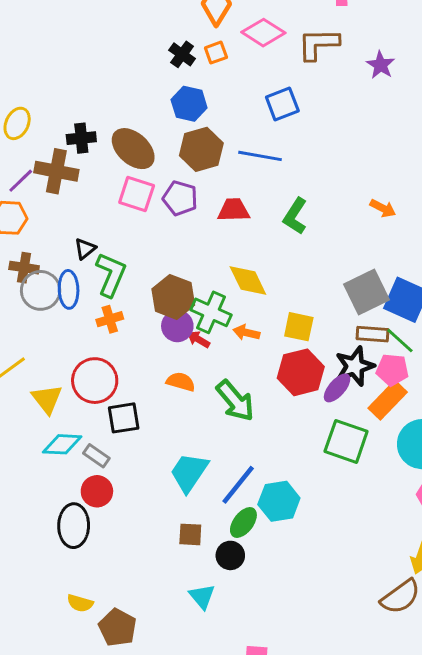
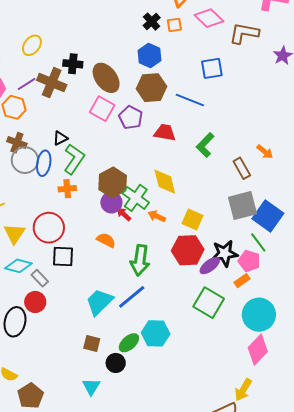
brown rectangle: (372, 334) -> (242, 168), moved, turned 45
orange rectangle: (388, 400) -> (242, 281), size x0.6
green arrow: (235, 401) -> (140, 260), turned 36
blue line: (238, 485) -> (132, 297), moved

